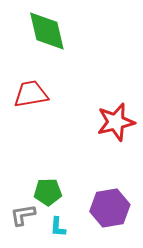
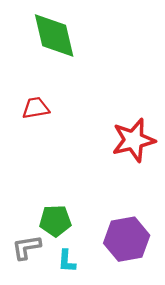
red trapezoid: (31, 94) -> (36, 108), size x0.7

